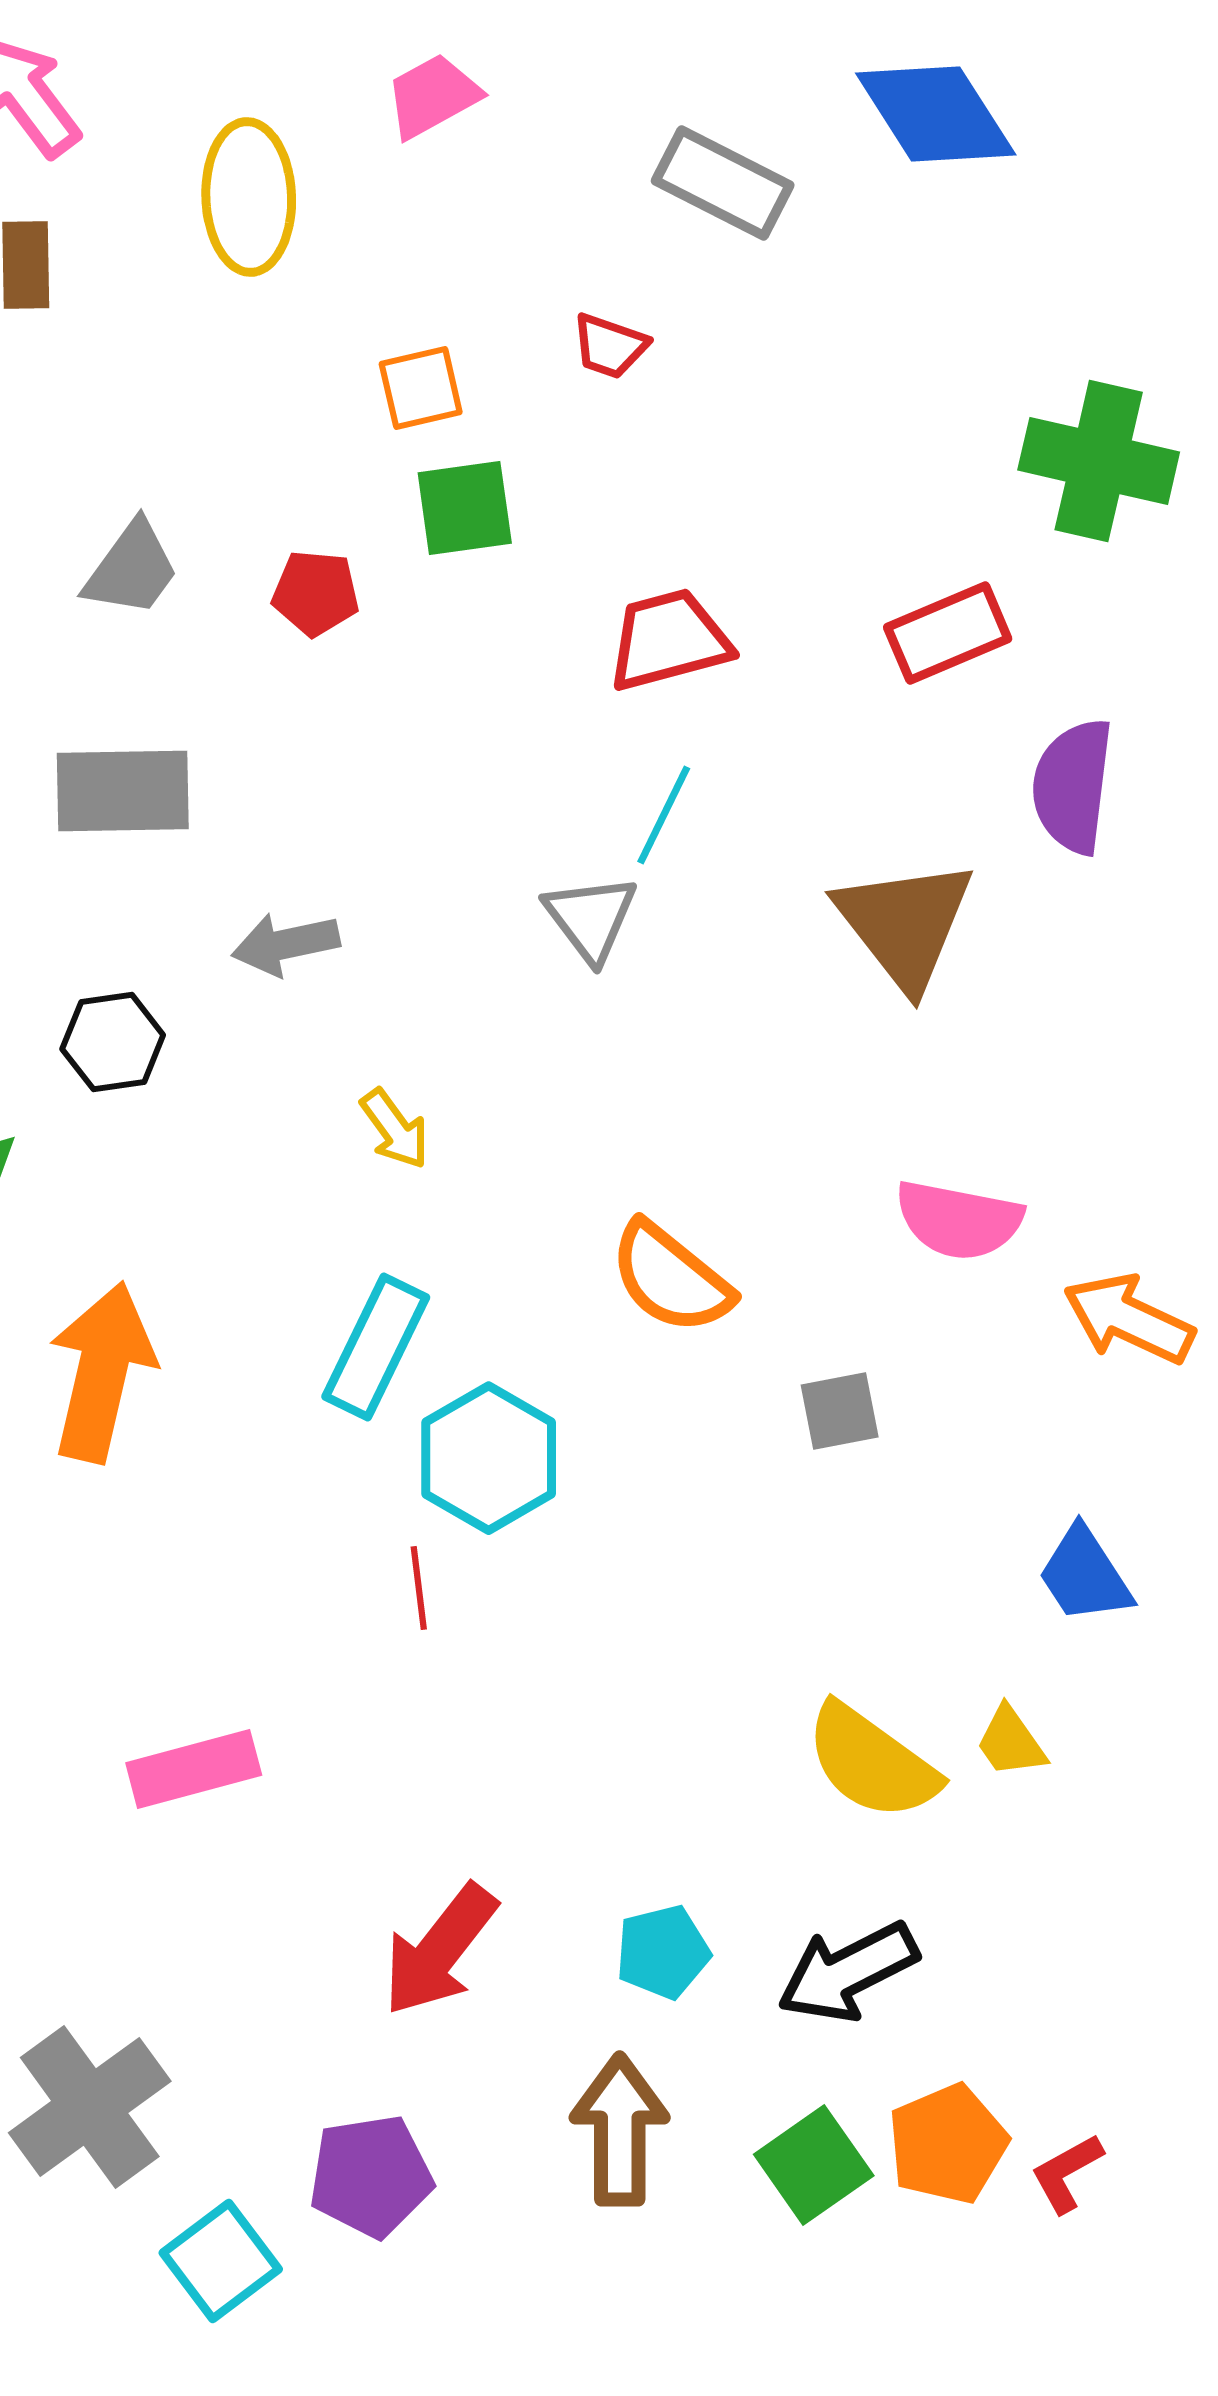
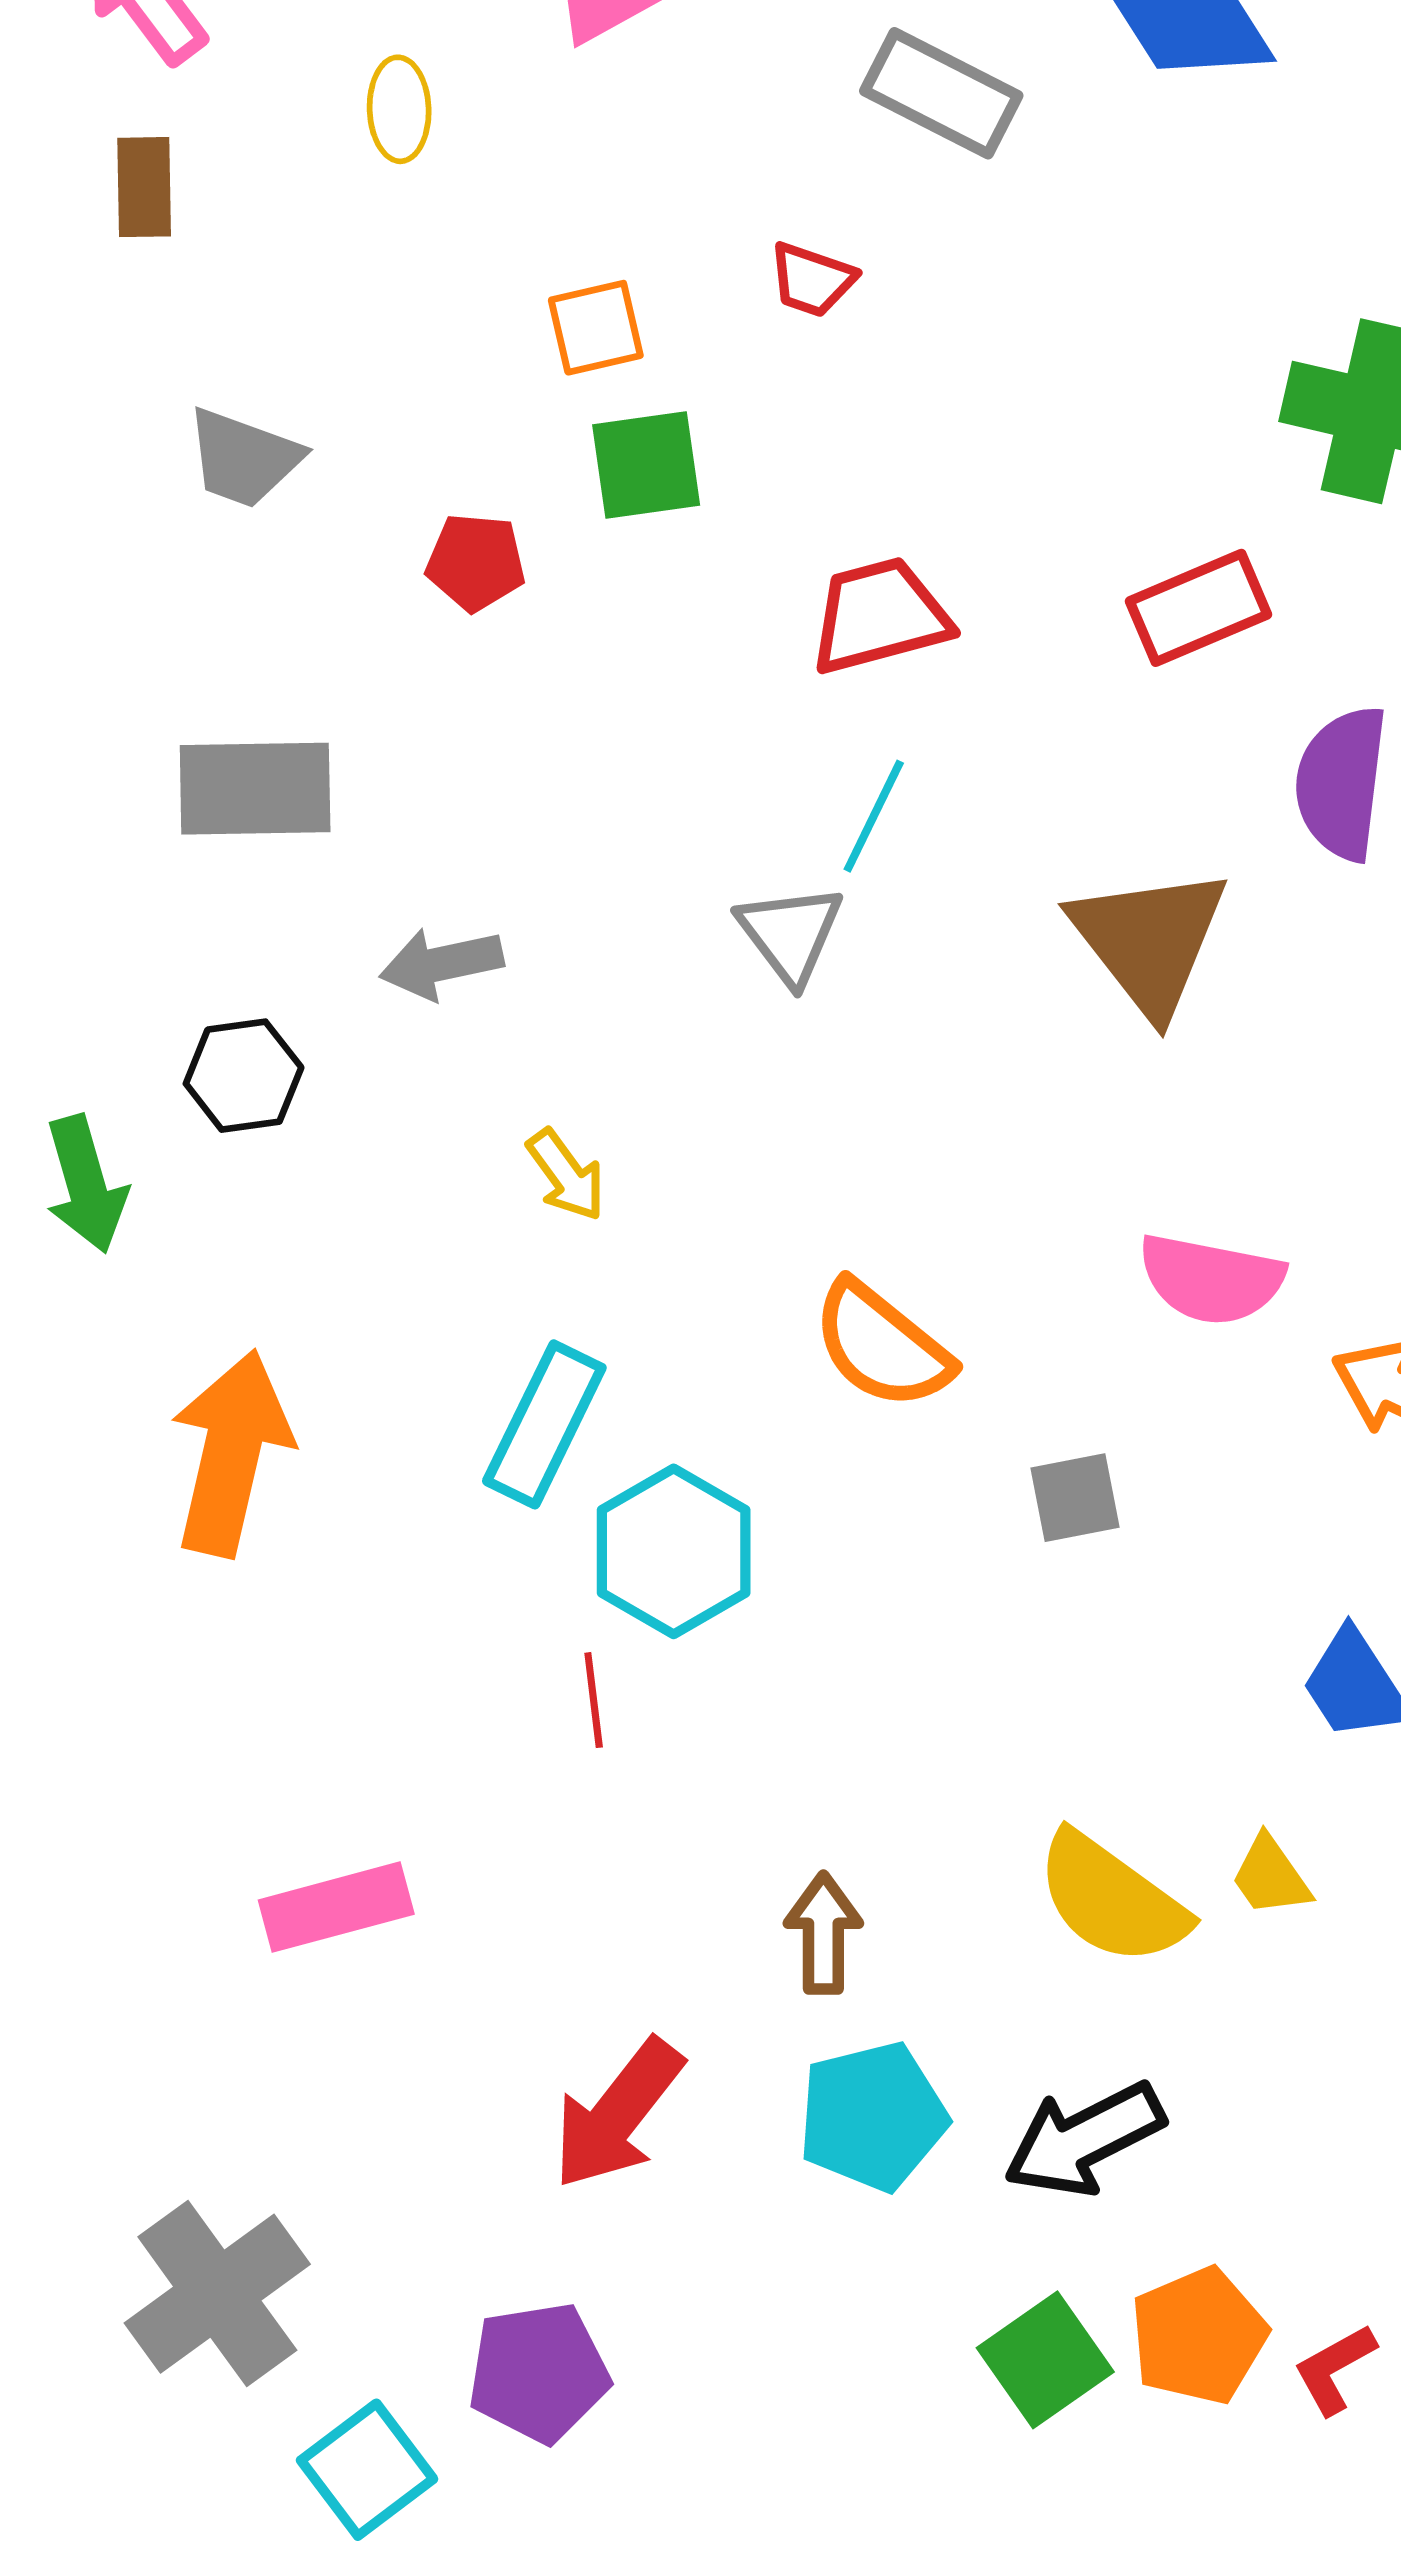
yellow ellipse: (249, 197) -> (399, 109), size x0.6
gray trapezoid: (132, 569) -> (244, 458), moved, turned 74
cyan pentagon: (663, 1952) -> (873, 2116), size x1.4
brown arrow: (620, 2130) -> (823, 1933), moved, size x0.7

